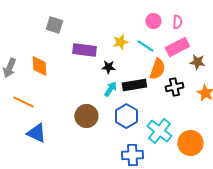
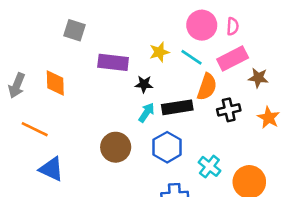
pink circle: (153, 21) -> (202, 25), size x1.5
cyan cross: (159, 131) -> (209, 166), size x0.7

